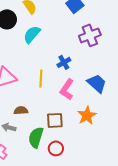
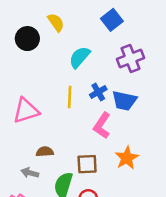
cyan semicircle: (32, 34) -> (80, 57), moved
yellow line: (41, 78) -> (70, 97), moved
blue trapezoid: (97, 83) -> (124, 101), moved, turned 150

